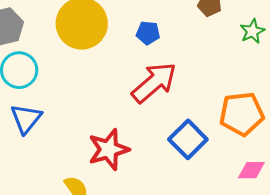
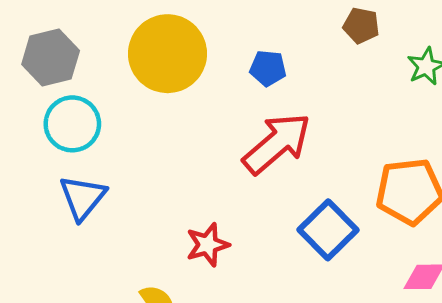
red star: (109, 149) -> (208, 245), size x0.7

